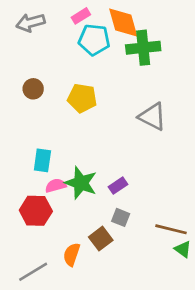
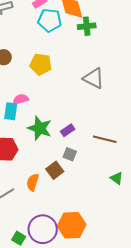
green cross: (143, 48) -> (87, 26), size x0.7
pink semicircle: (56, 186) -> (21, 99), moved
brown line: (171, 229) -> (105, 139), moved

